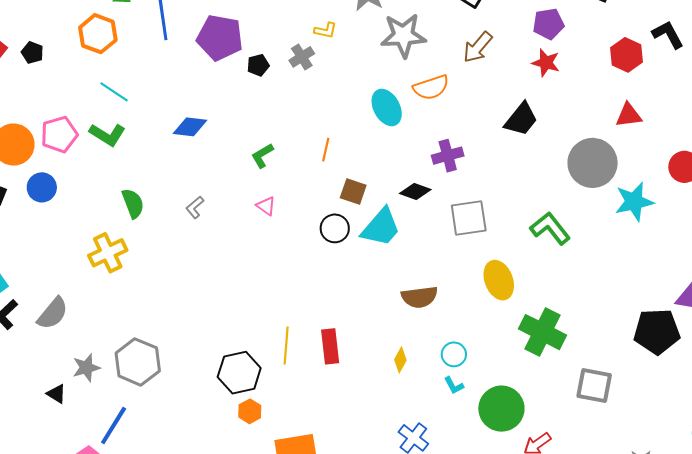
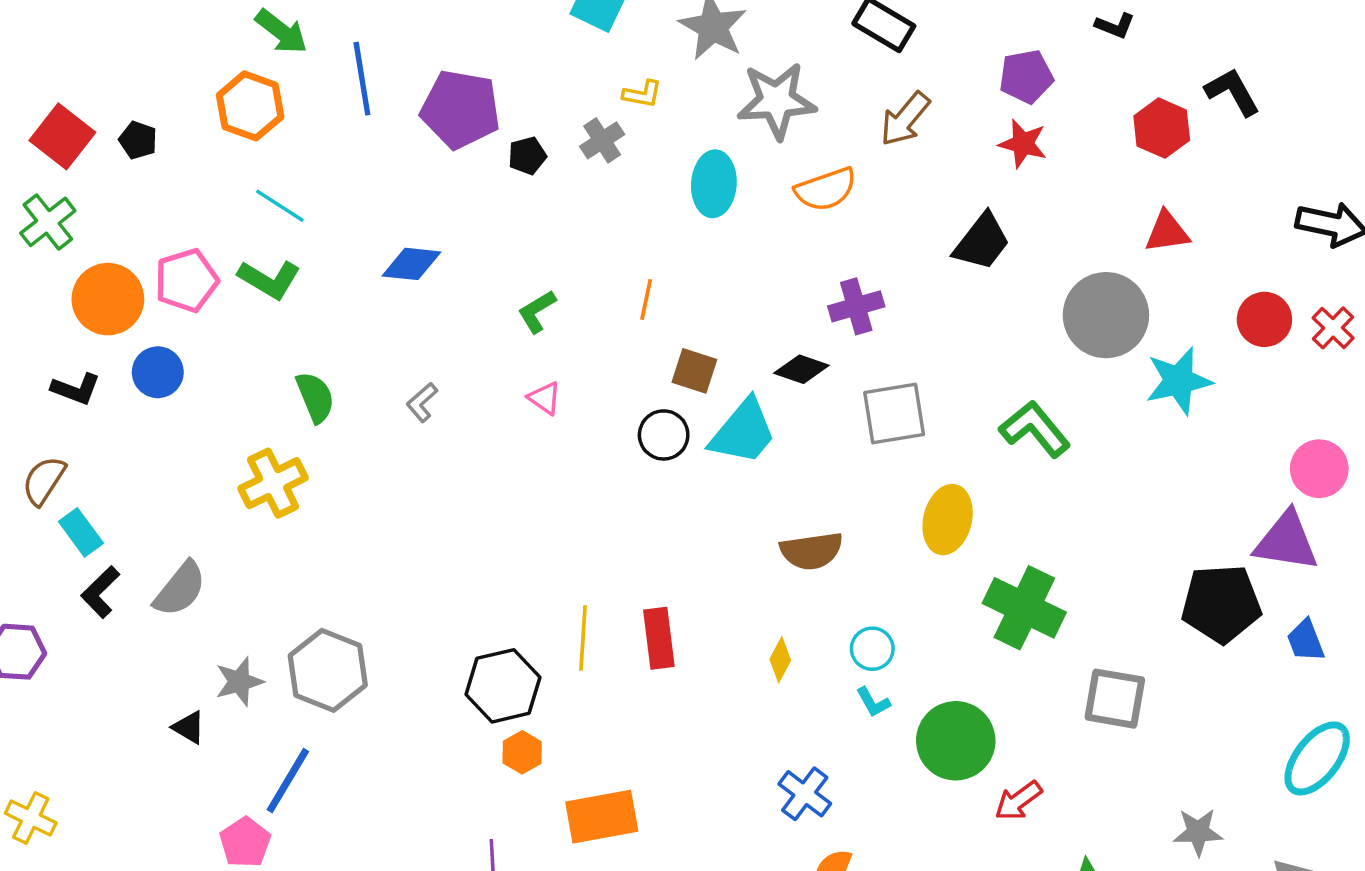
cyan ellipse: (387, 108) -> (714, 184), moved, turned 33
yellow ellipse: (499, 280) -> (948, 520), turned 36

